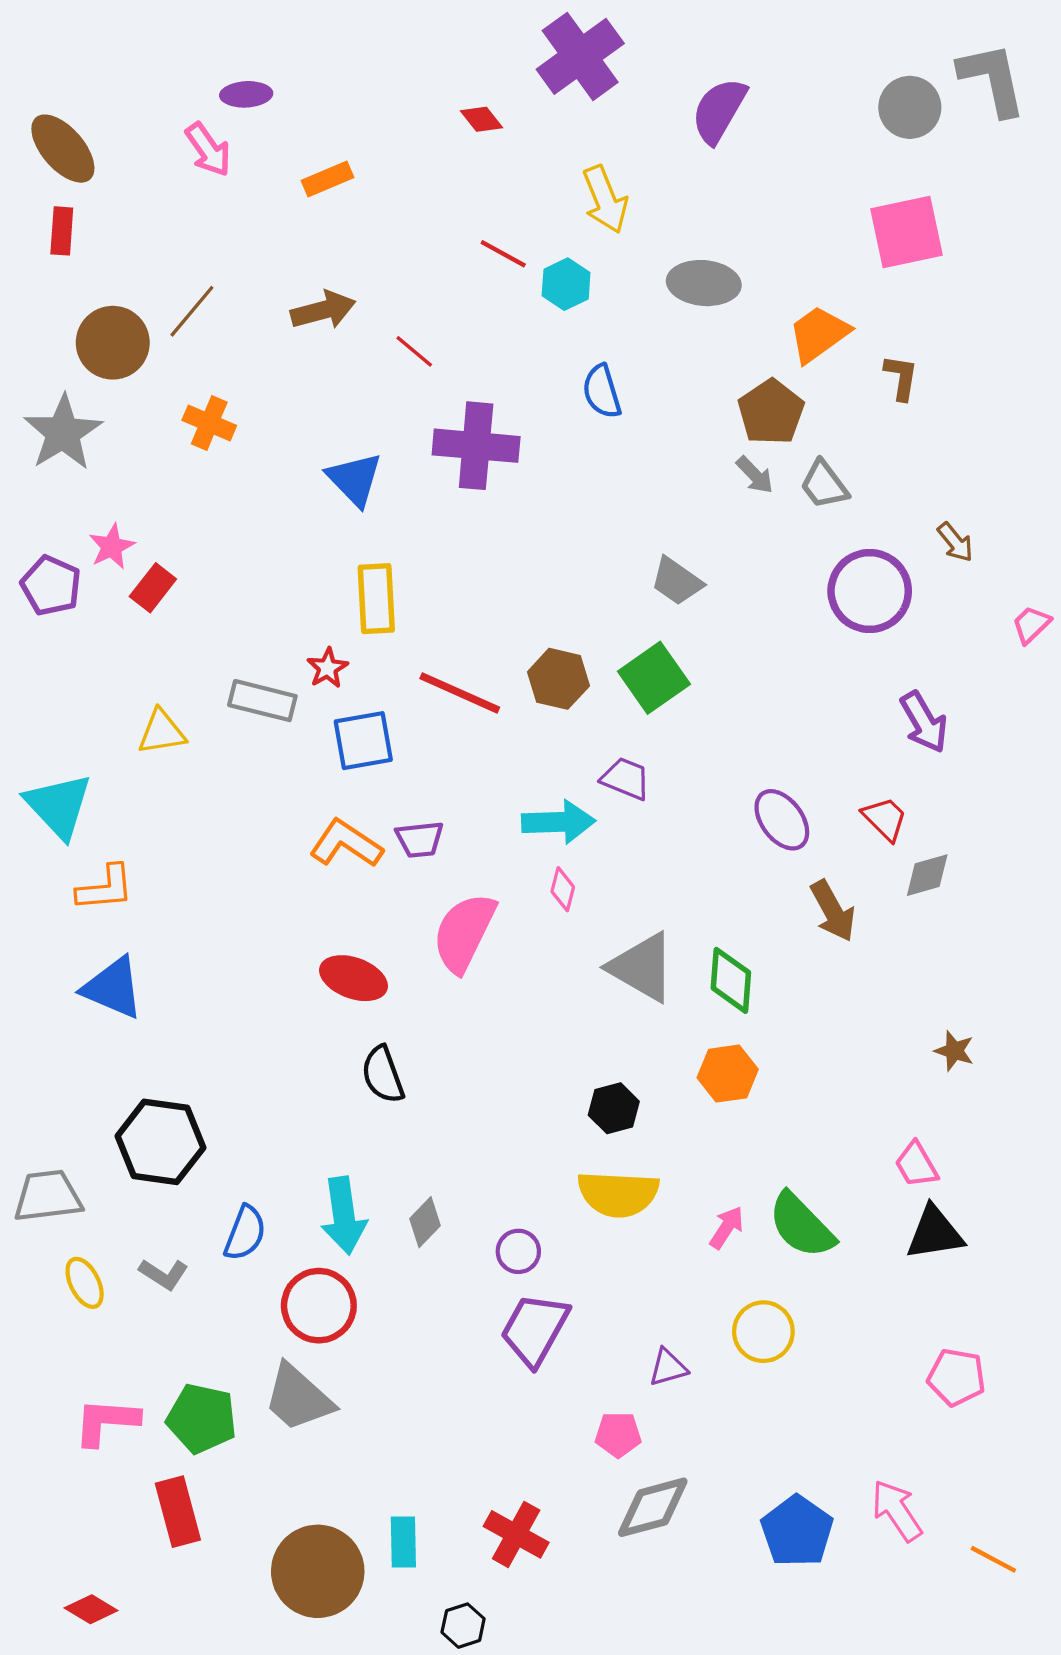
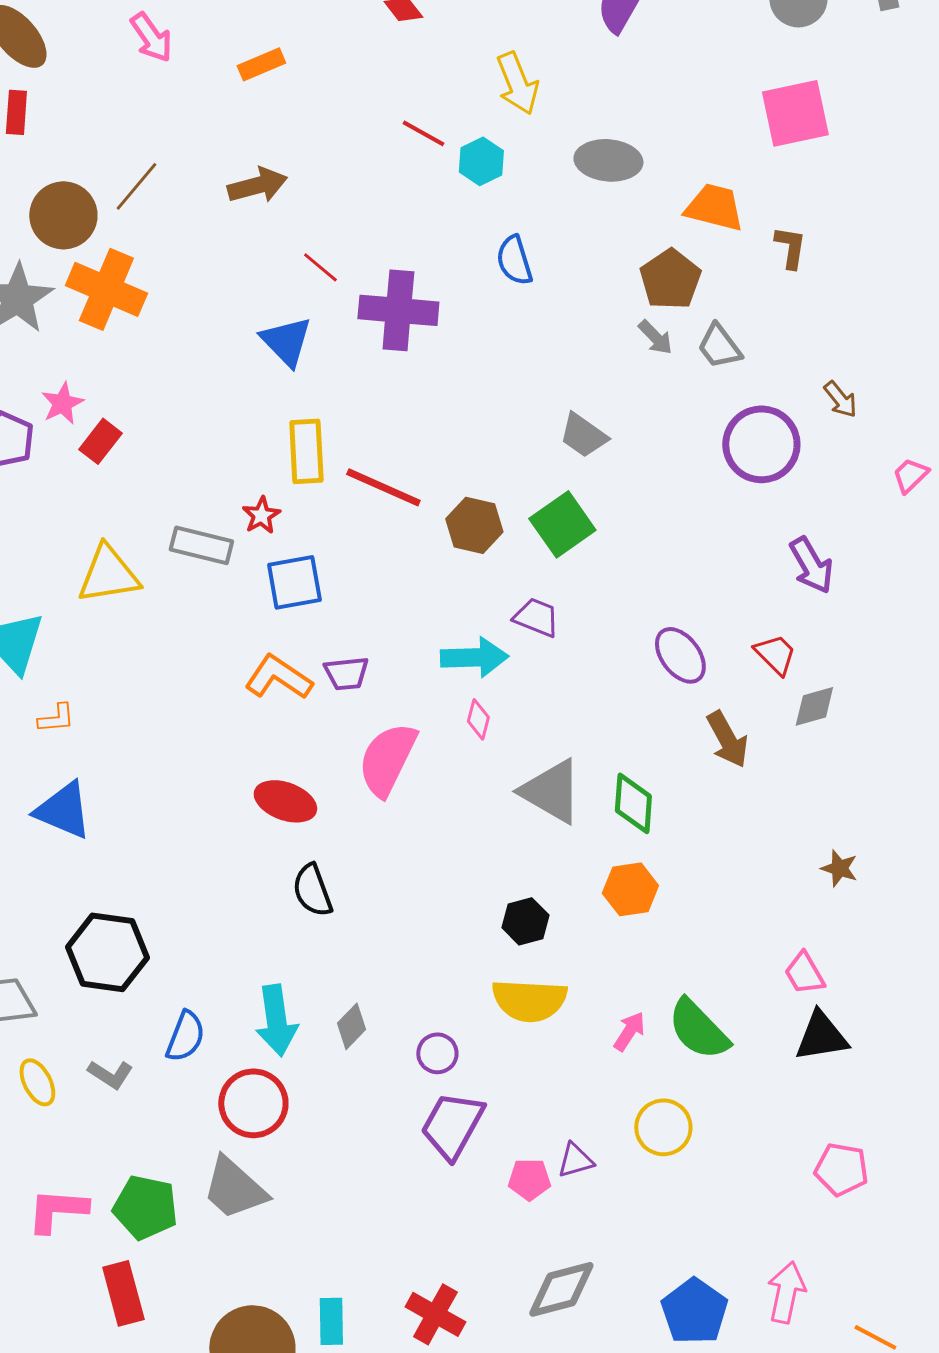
orange trapezoid: (819, 334) -> (714, 207), turned 50
red line: (414, 351) -> (320, 267), moved
orange cross: (209, 423) -> (106, 289), moved, size x1.6
red line: (460, 693) -> (383, 487), moved
yellow triangle: (162, 732) -> (108, 574), size x1.4
orange L-shape: (105, 888) -> (56, 718), size x0.7
pink pentagon: (618, 1435) -> (529, 1179), moved
pink arrow: (897, 1511) -> (786, 1292), turned 46

